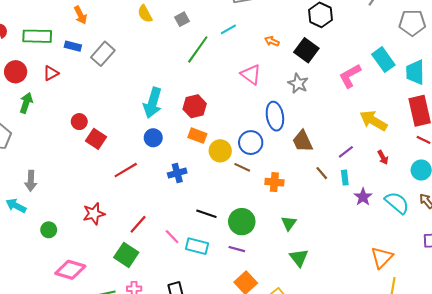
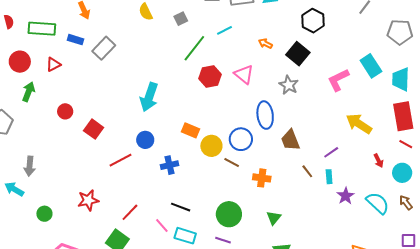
red hexagon: (195, 106) -> (210, 77), moved
red circle: (79, 122) -> (65, 111), moved
blue circle: (153, 138) -> (145, 140), moved
red arrow: (383, 157) -> (379, 161), moved
black line: (206, 214) -> (181, 207), moved

